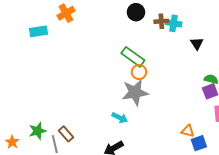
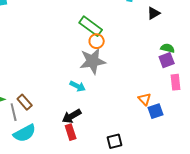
black triangle: (197, 44) -> (154, 13), turned 32
orange triangle: (188, 131) -> (145, 99), turned 32

